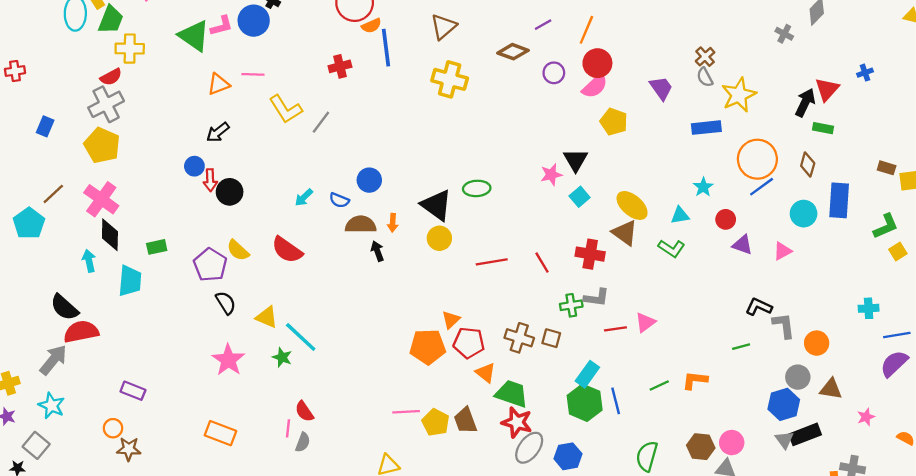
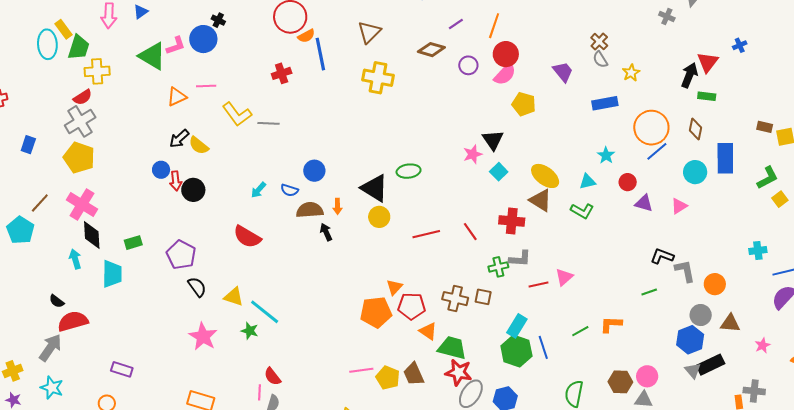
yellow star: (739, 95) -> (631, 73), size x0.6
gray line: (321, 122) -> (268, 123), turned 60
yellow semicircle: (238, 250) -> (199, 145), moved
black semicircle: (64, 307) -> (57, 301), size x0.6

